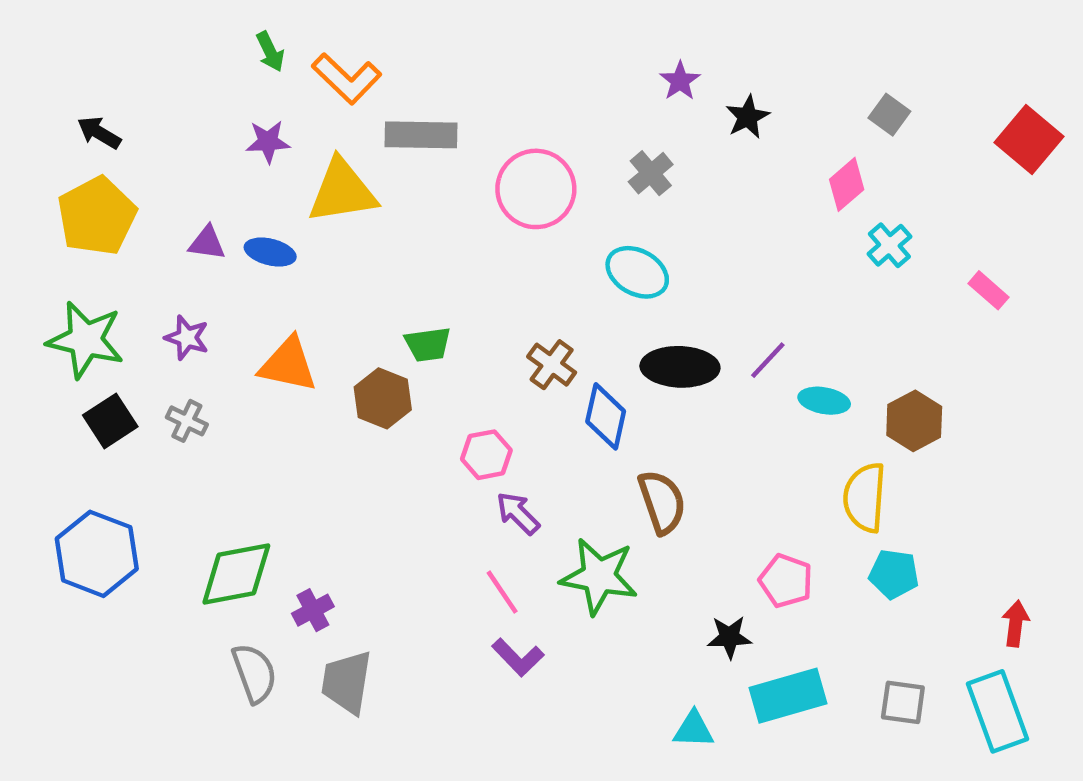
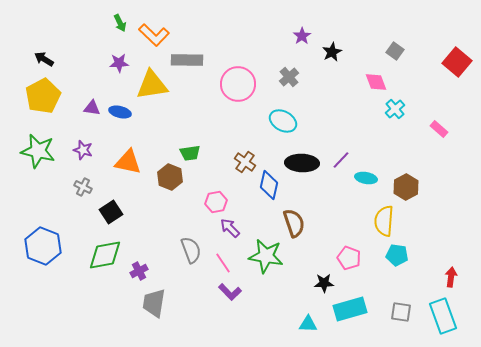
pink diamond: (847, 184) -> (376, 82), turned -70
black square: (110, 421) -> (111, 212), moved
gray semicircle: (254, 673) -> (191, 250), moved

